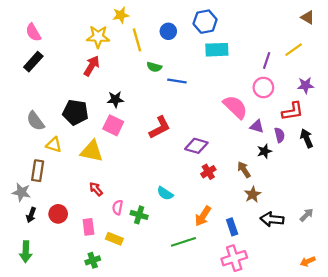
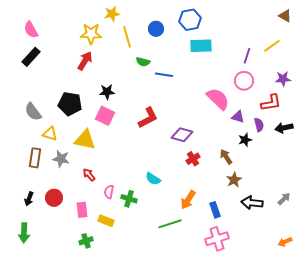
black arrow: (307, 138) -> (284, 128), turned -78
gray star: (21, 192) -> (61, 159), moved

